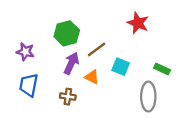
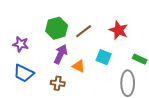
red star: (138, 23) -> (119, 30), moved
brown line: (97, 49) -> (84, 31), moved
blue trapezoid: (29, 85) -> (24, 73), turned -75

